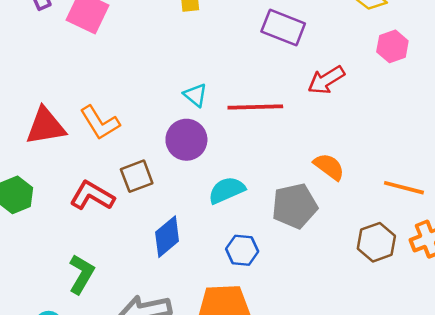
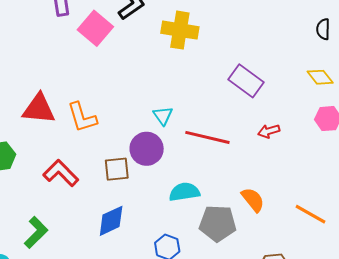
red arrow: (326, 80) -> (269, 131), size x0.7
brown square: (137, 176) -> (117, 169), moved
orange line: (404, 188) -> (311, 214), moved
cyan semicircle: (227, 190) -> (184, 192), moved

